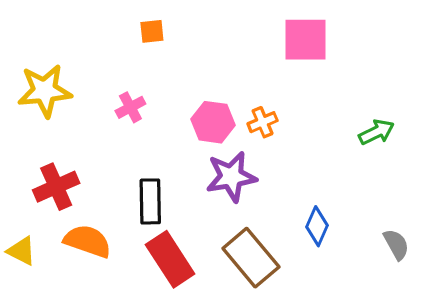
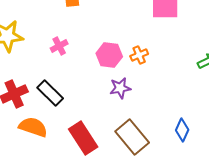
purple star: (231, 177) -> (120, 88), size x0.7
black rectangle: (150, 201) -> (50, 93), moved, turned -44
blue diamond: (317, 226) -> (182, 130), moved

